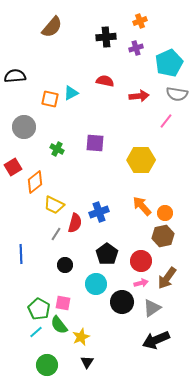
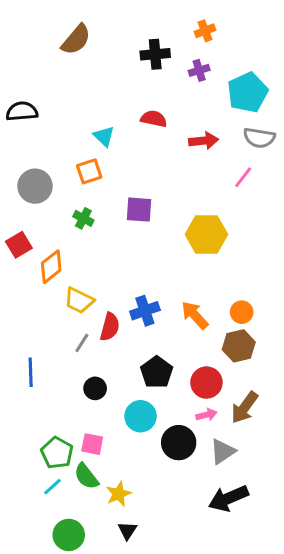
cyan triangle: (71, 93) -> (104, 136), turned -49
orange square: (50, 99) -> (89, 171), moved, turned -30
orange arrow: (142, 206) -> (195, 315), moved

